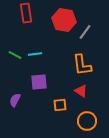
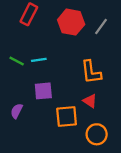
red rectangle: (26, 13) -> (29, 14), turned 36
gray line: (85, 32) -> (101, 27), moved
orange square: (60, 105) -> (67, 116), size x1.5

